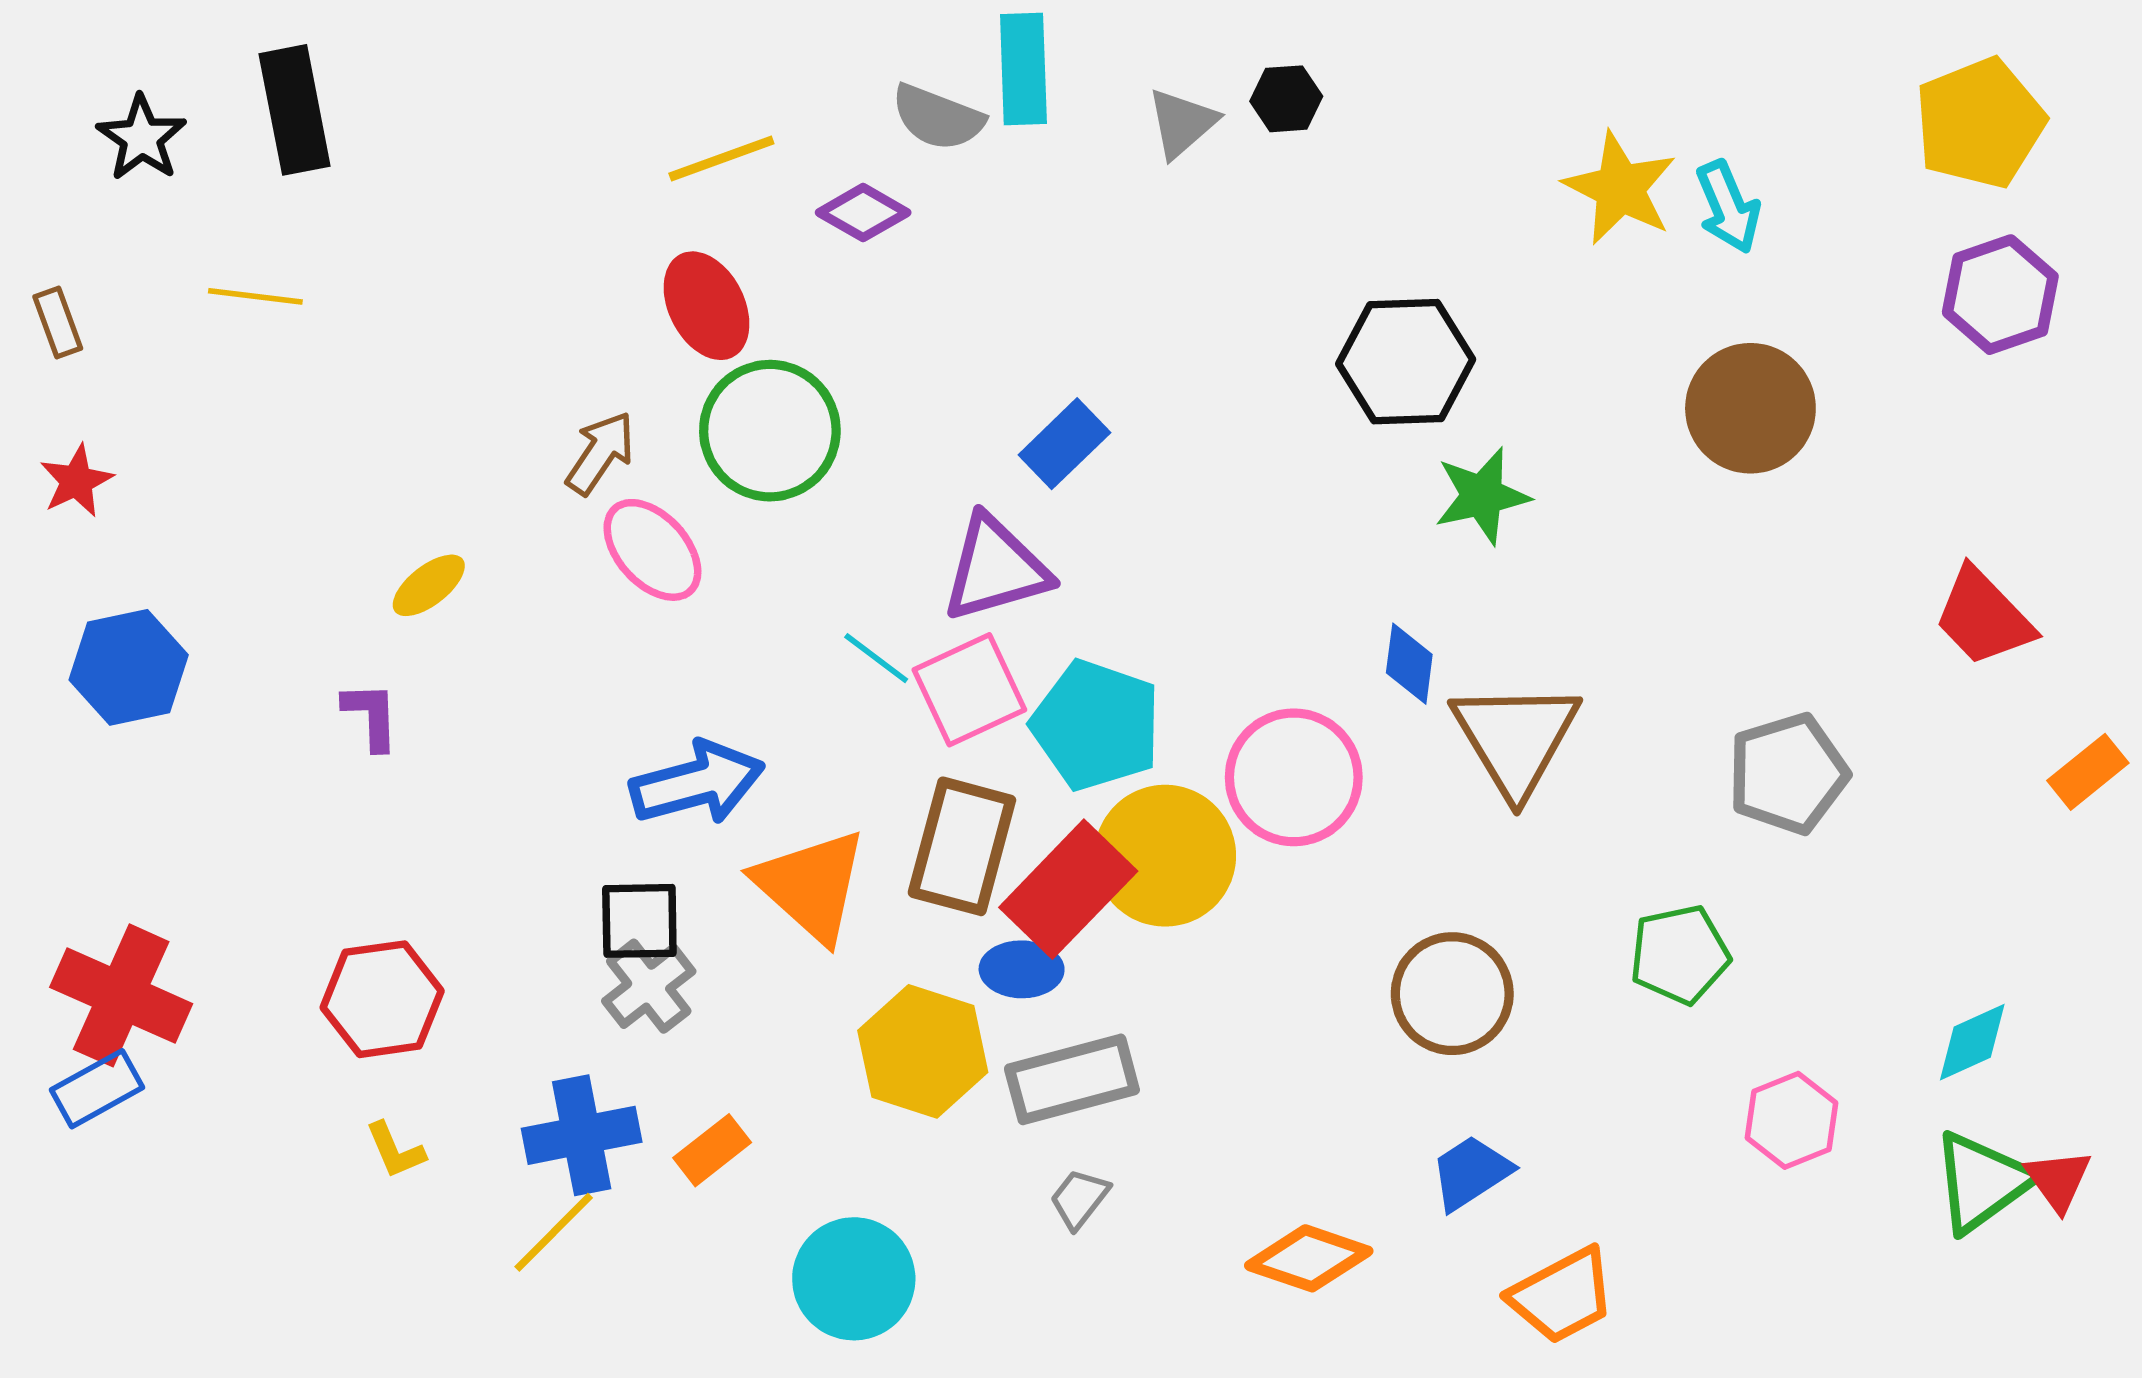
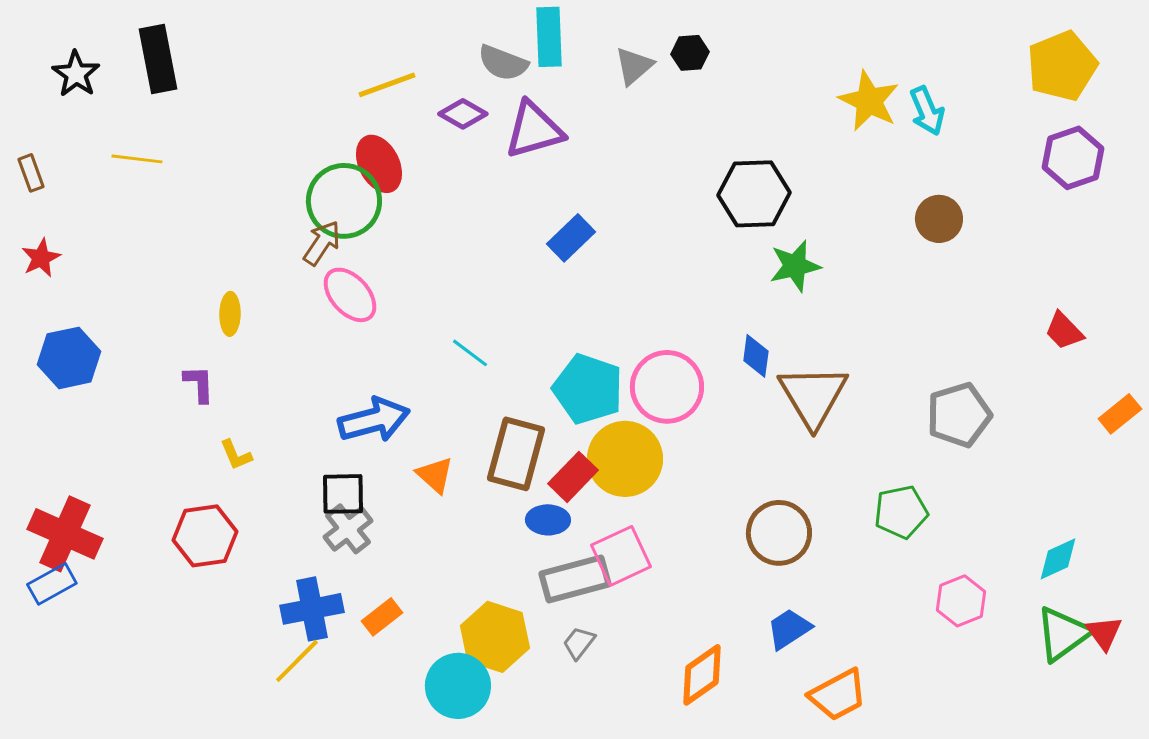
brown circle: (1750, 408) -> (939, 219), size x0.7
green circle: (770, 431) -> (344, 201), moved
purple triangle: (995, 569) -> (534, 130), moved
yellow ellipse: (429, 585) -> (230, 314), turned -51
red trapezoid: (1984, 617) -> (1064, 331), size x0.7
pink square: (969, 690) -> (621, 556), moved
pink circle: (1294, 777) -> (667, 387), moved
orange triangle: (811, 885) -> (435, 475), size x0.6
red rectangle: (1068, 889) -> (573, 477), size x0.7
yellow hexagon: (923, 1051) -> (495, 637), moved
yellow L-shape: (395, 1150) -> (236, 455), moved
orange diamond: (1309, 1258) -> (702, 675), turned -54

